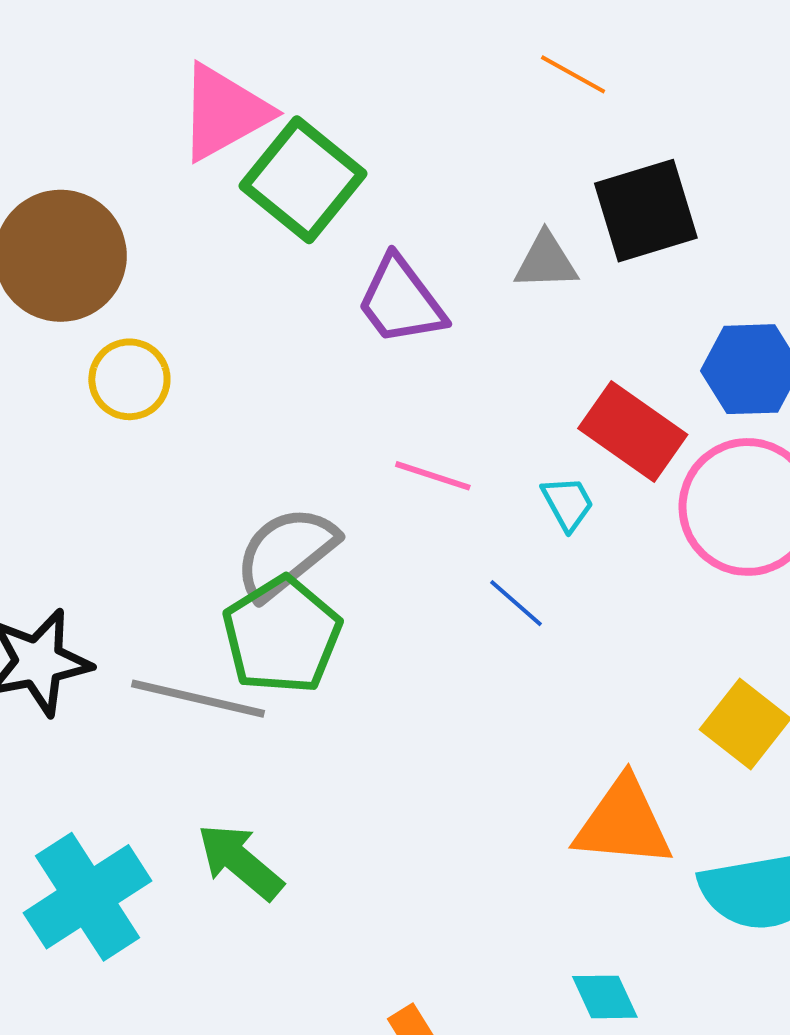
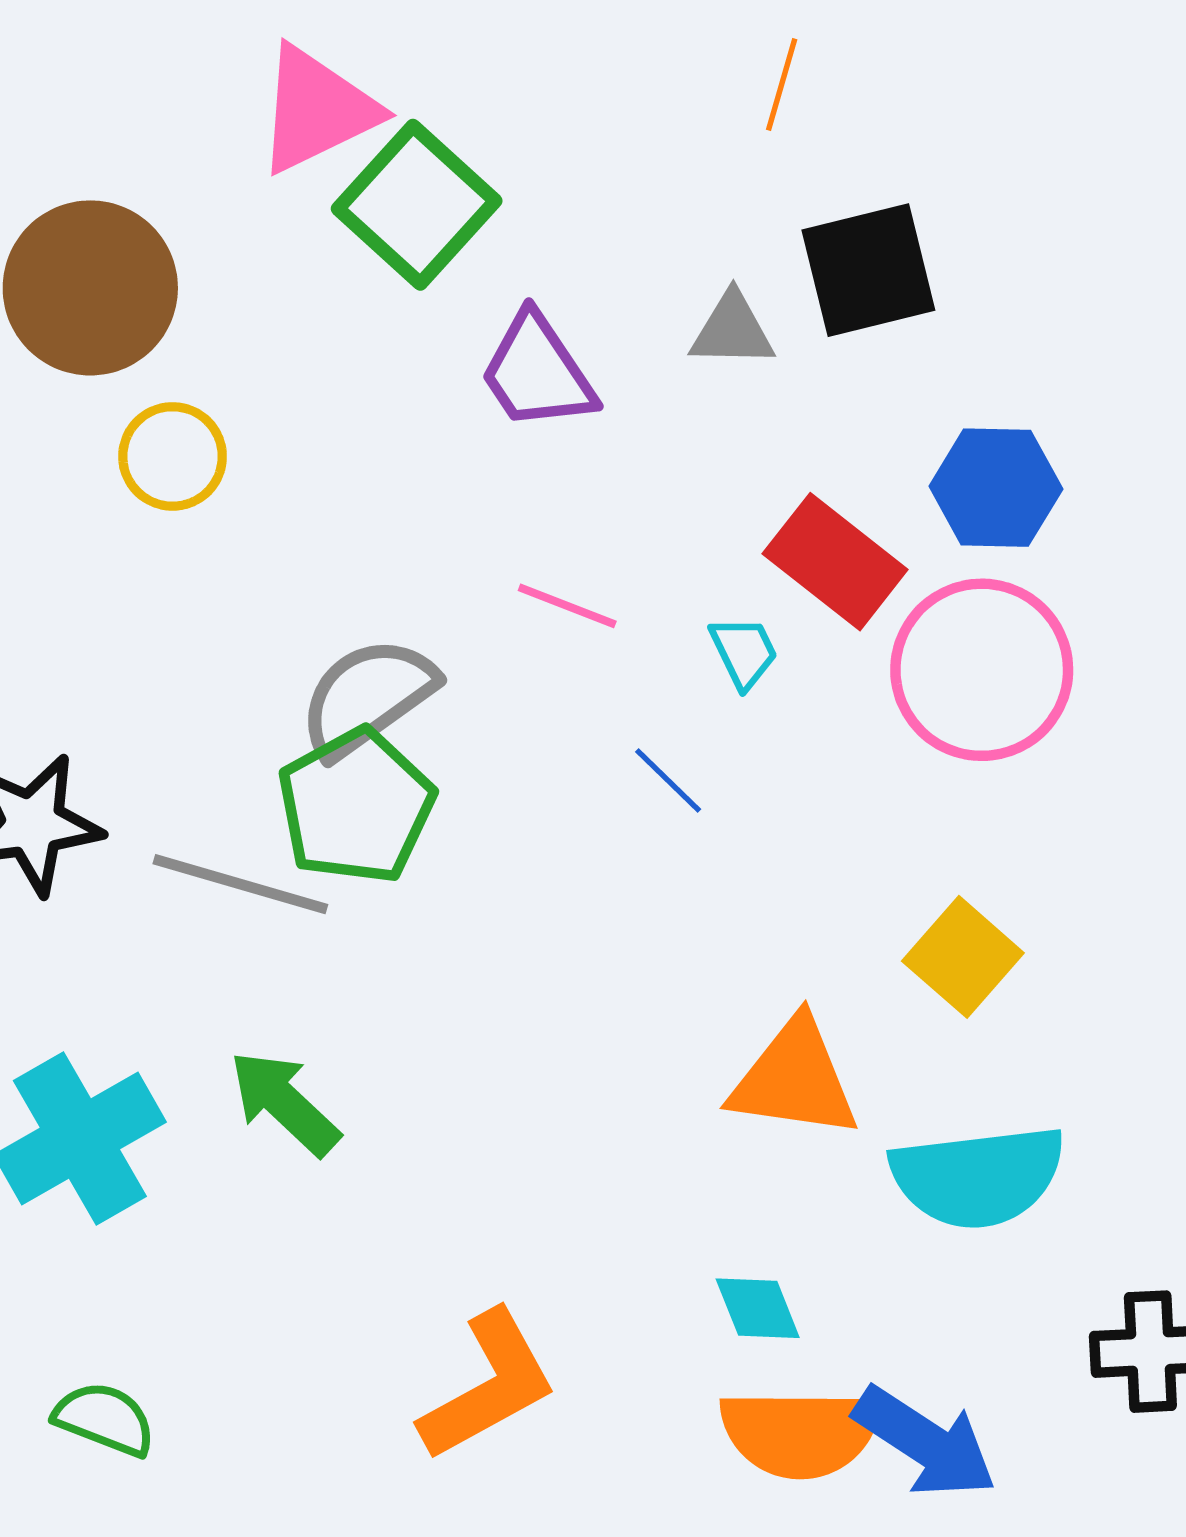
orange line: (573, 74) -> (782, 84), turned 74

